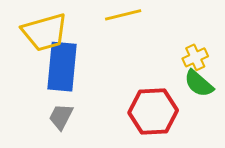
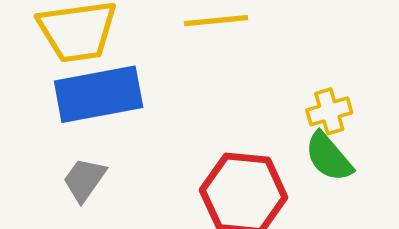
blue rectangle: (62, 67) -> (99, 94), turned 66

